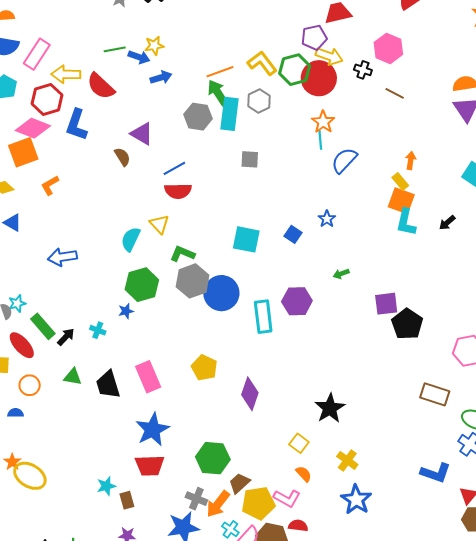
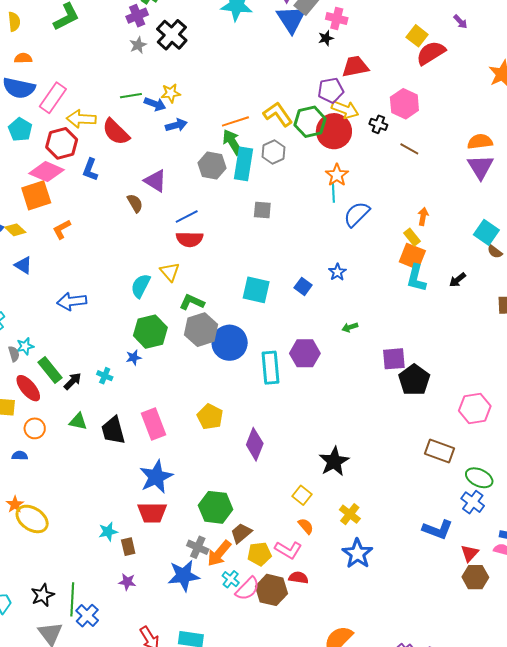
blue L-shape: (76, 125) -> (90, 170), size x0.7
yellow pentagon: (258, 503) -> (259, 554), size x0.7

